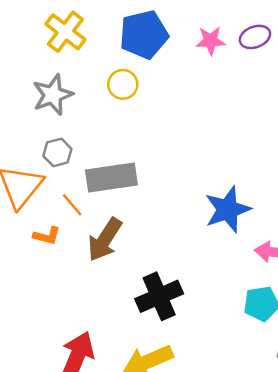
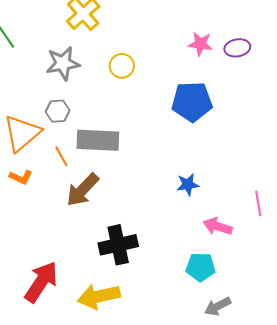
blue pentagon: (144, 35) -> (192, 102), moved
blue star: (228, 209) -> (188, 185), size x0.6
orange L-shape: (47, 236) -> (21, 177), moved

